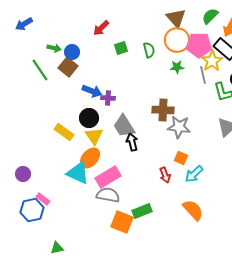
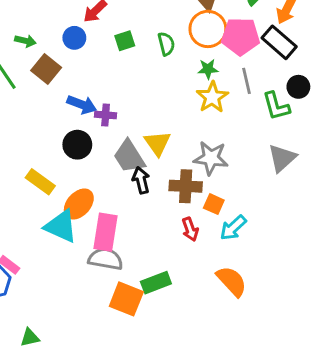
blue circle: (72, 52) -> (74, 38), moved
yellow star: (212, 61) -> (212, 97), moved
brown cross: (163, 110) -> (186, 186), moved
yellow rectangle: (64, 132) -> (40, 182), moved
yellow triangle: (94, 136) -> (157, 143), moved
pink rectangle: (108, 177) -> (106, 232), turned -50

